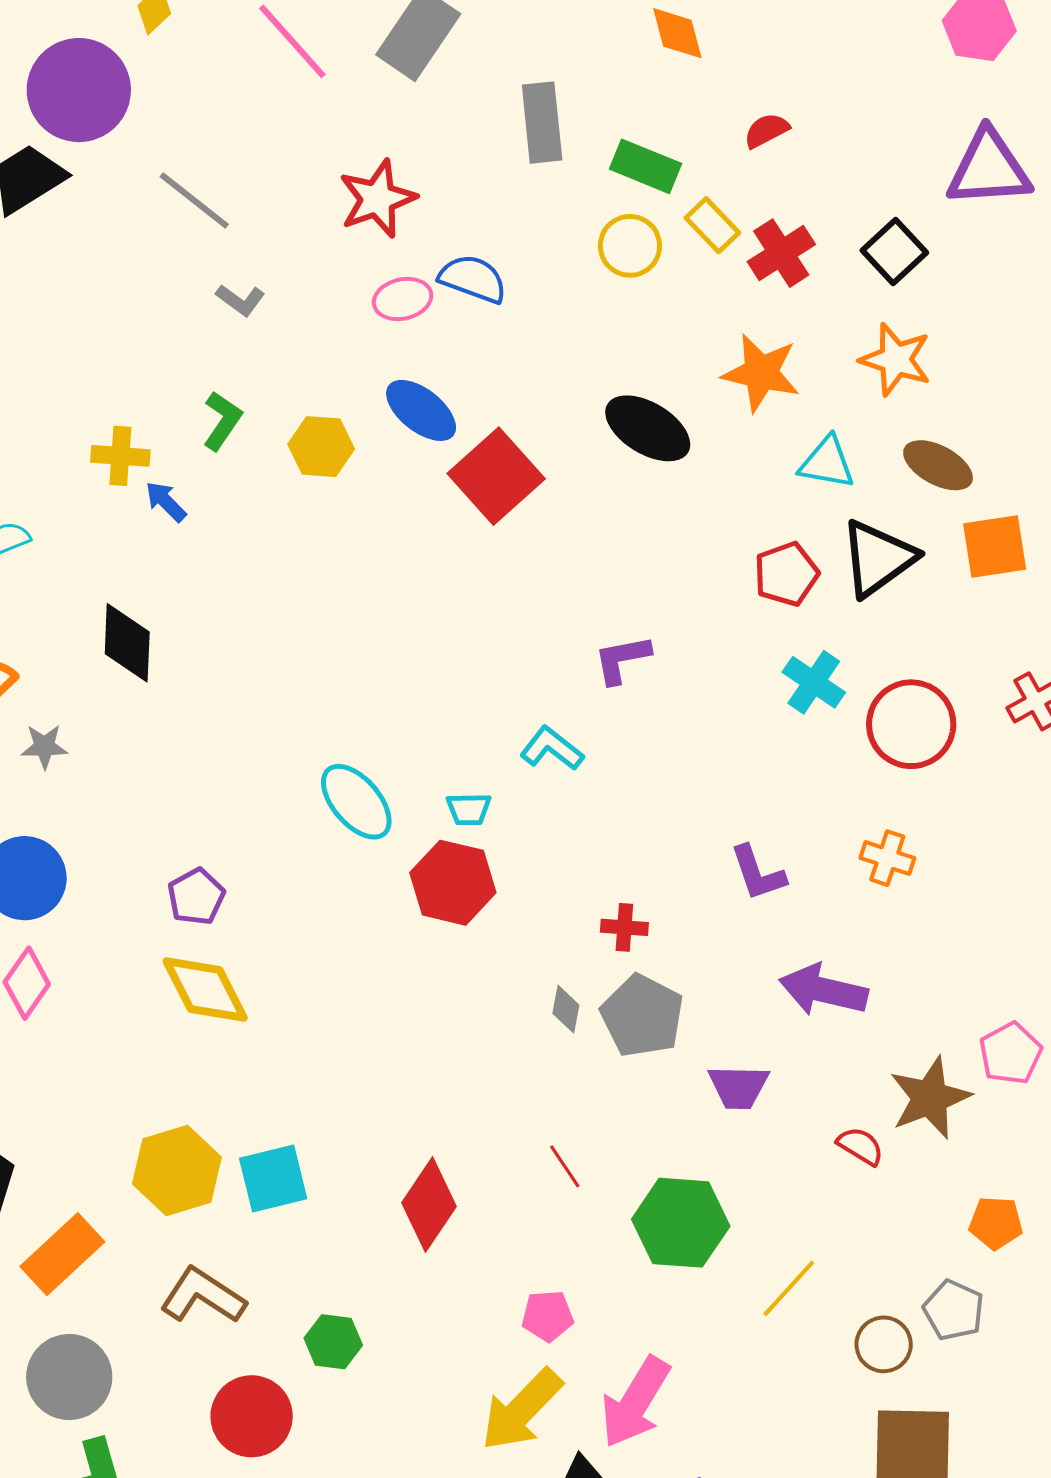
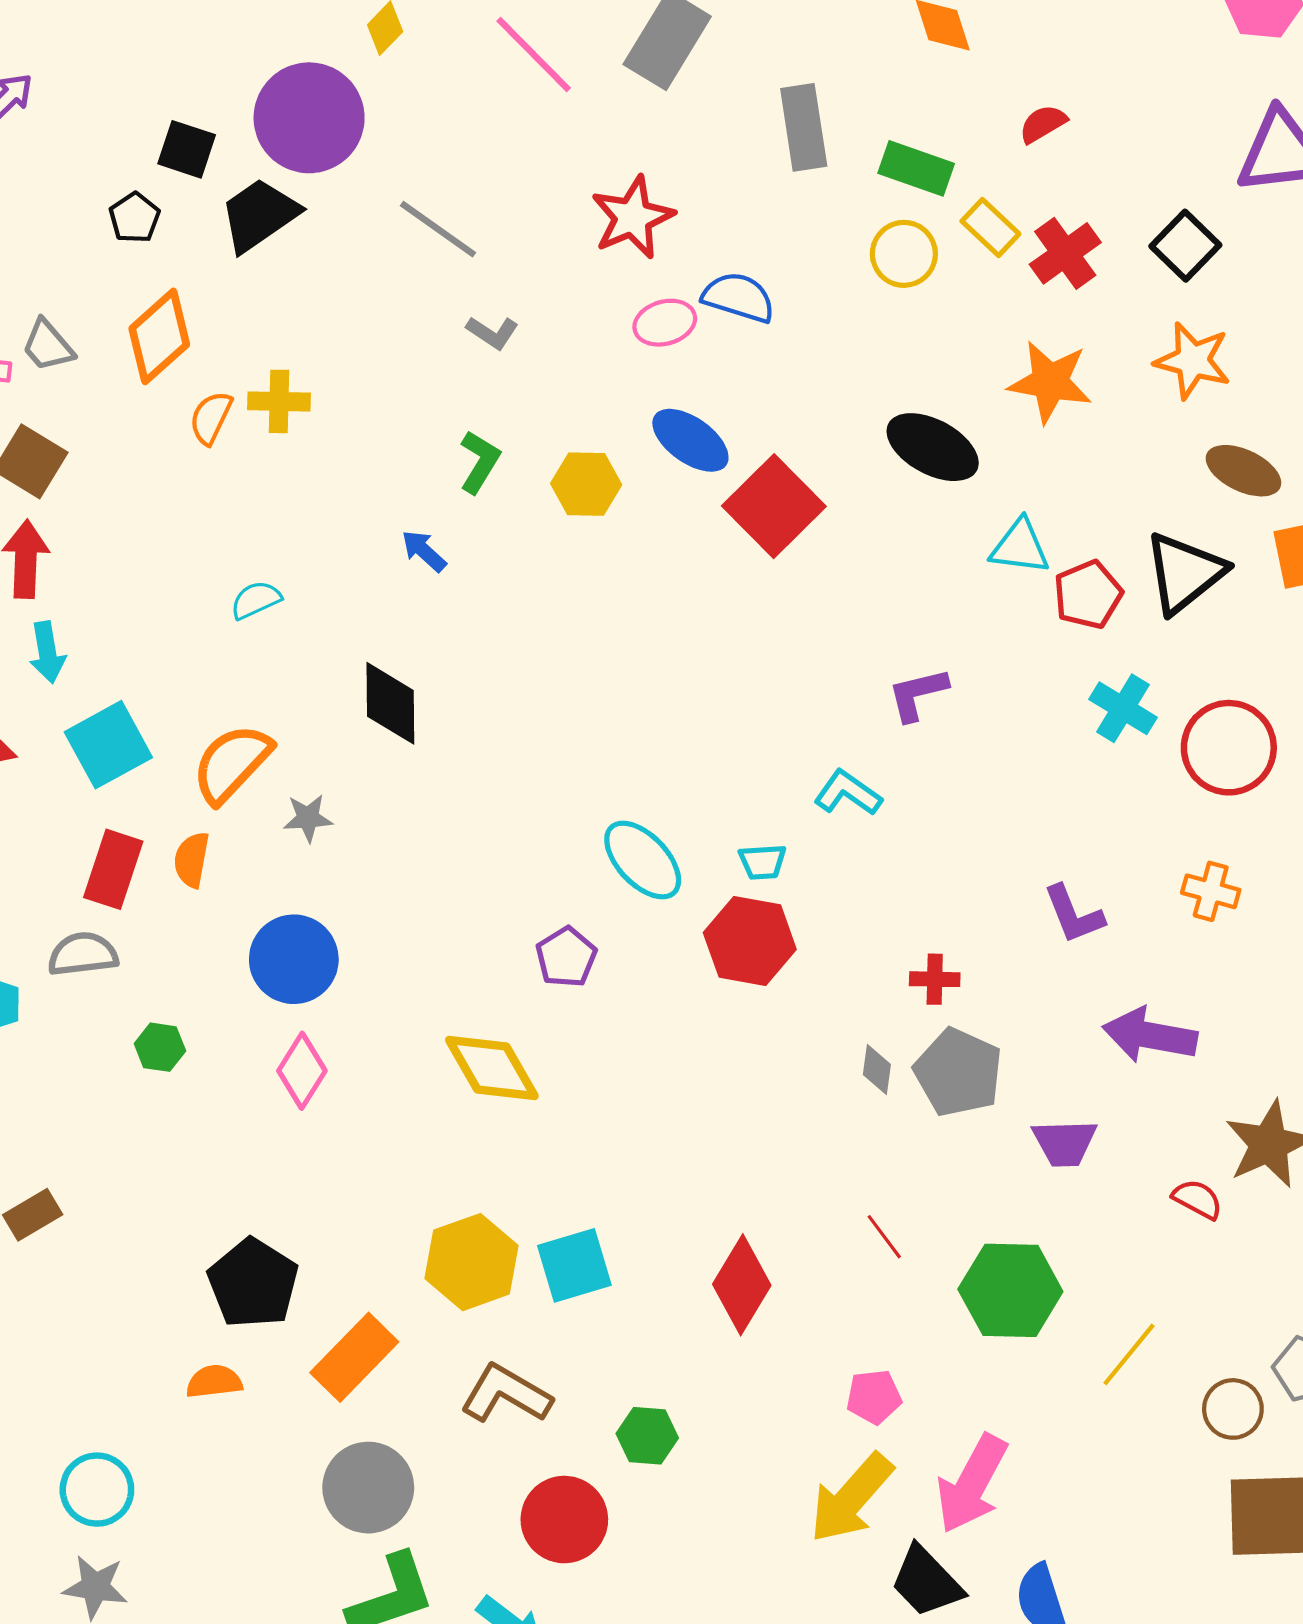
yellow cross: (120, 456) -> (279, 401), moved
cyan triangle: (827, 463) -> (1020, 547), moved
purple pentagon: (196, 897) -> (566, 957), moved

